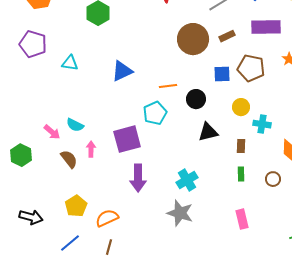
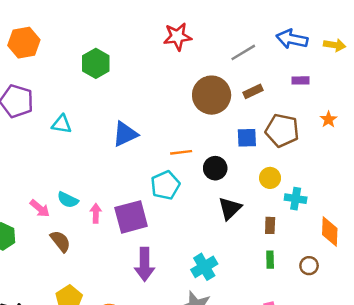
purple rectangle: (266, 27) -> (300, 80), size x0.5
black triangle: (208, 132) -> (230, 208), turned -30
pink arrow: (91, 149) -> (96, 213), moved

